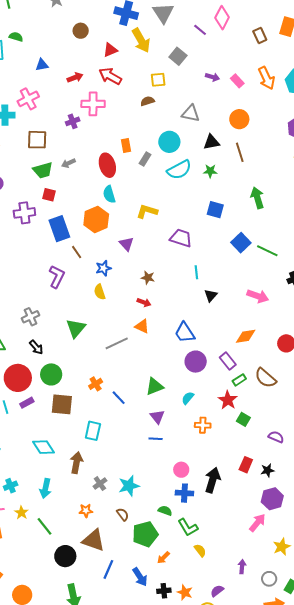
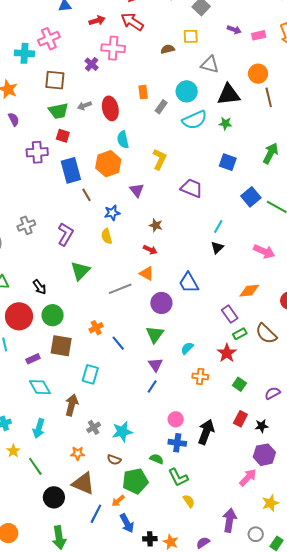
yellow square: (158, 80) -> (191, 36), moved
pink rectangle: (237, 81) -> (259, 35), turned -64
purple cross: (73, 121) -> (92, 64), turned -32
black triangle: (211, 142) -> (229, 95), size x1.4
brown line: (240, 152) -> (269, 97), moved
red ellipse: (107, 165) -> (110, 108), moved
green arrow: (257, 198) -> (271, 153), turned 40
yellow L-shape: (147, 211) -> (159, 159), turned 95
cyan line: (196, 272) -> (218, 226), moved, turned 32
purple L-shape: (57, 277) -> (65, 234), moved
gray cross: (31, 317) -> (26, 225), moved
purple circle: (196, 362) -> (161, 303), moved
green triangle: (155, 386) -> (155, 334), turned -36
purple rectangle: (27, 403) -> (33, 359), moved
green square: (243, 419) -> (239, 384), moved
purple semicircle: (276, 437) -> (272, 393), turned -56
blue line: (156, 439) -> (152, 387), turned -64
brown semicircle: (123, 514) -> (114, 460), turned 144
orange arrow: (163, 558) -> (118, 501), moved
purple arrow: (242, 567) -> (229, 520), size x1.6

